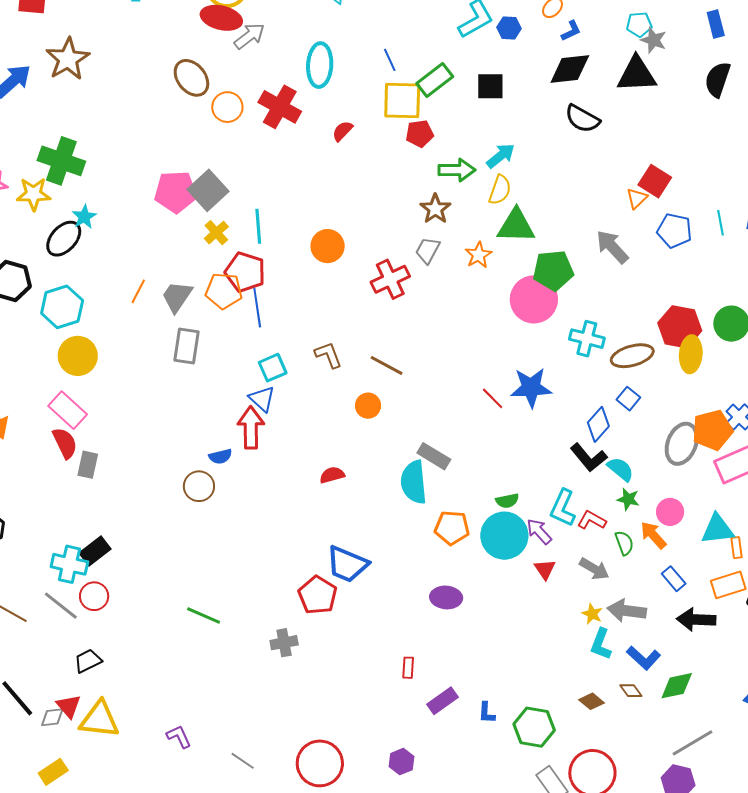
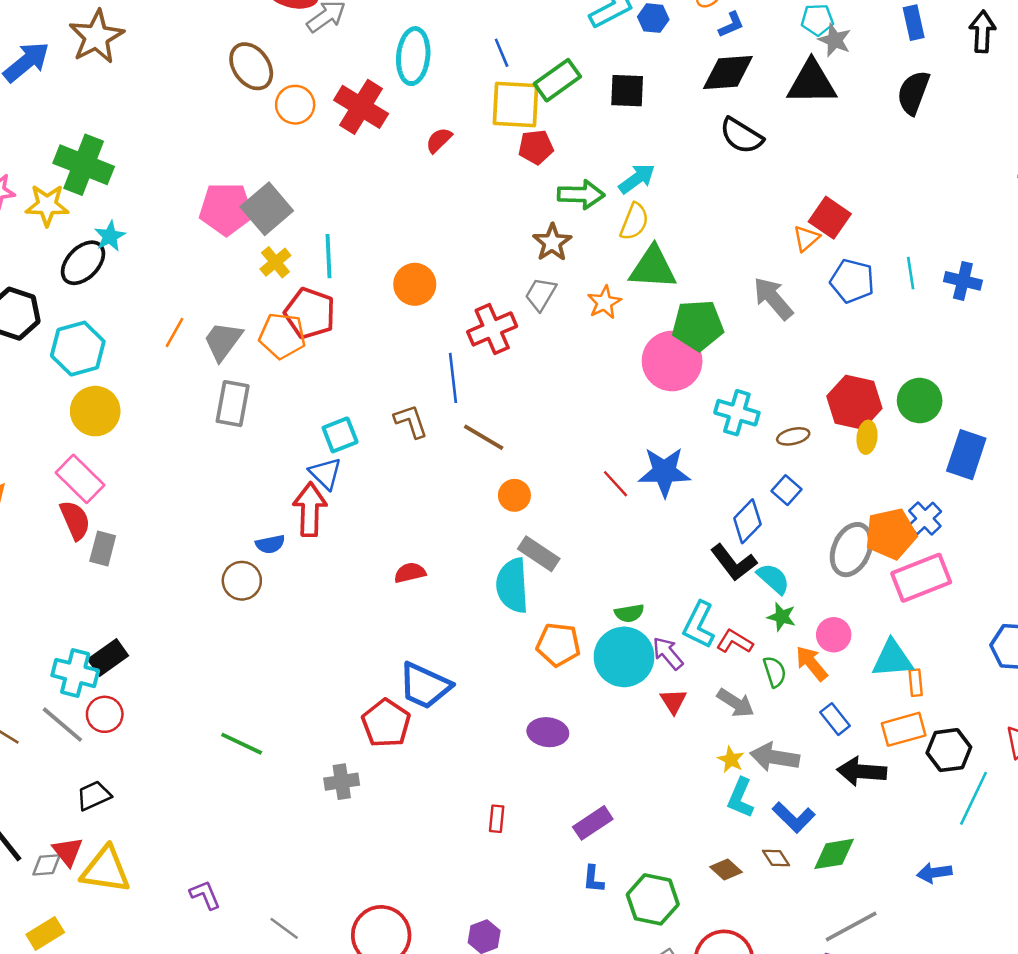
blue line: (257, 308) -> (453, 378), moved
yellow ellipse: (691, 354) -> (867, 437), size x0.7
brown ellipse: (632, 356) -> (793, 436), size x0.6
orange circle: (368, 406) -> (514, 495), moved
purple rectangle: (443, 701) -> (593, 823), moved

